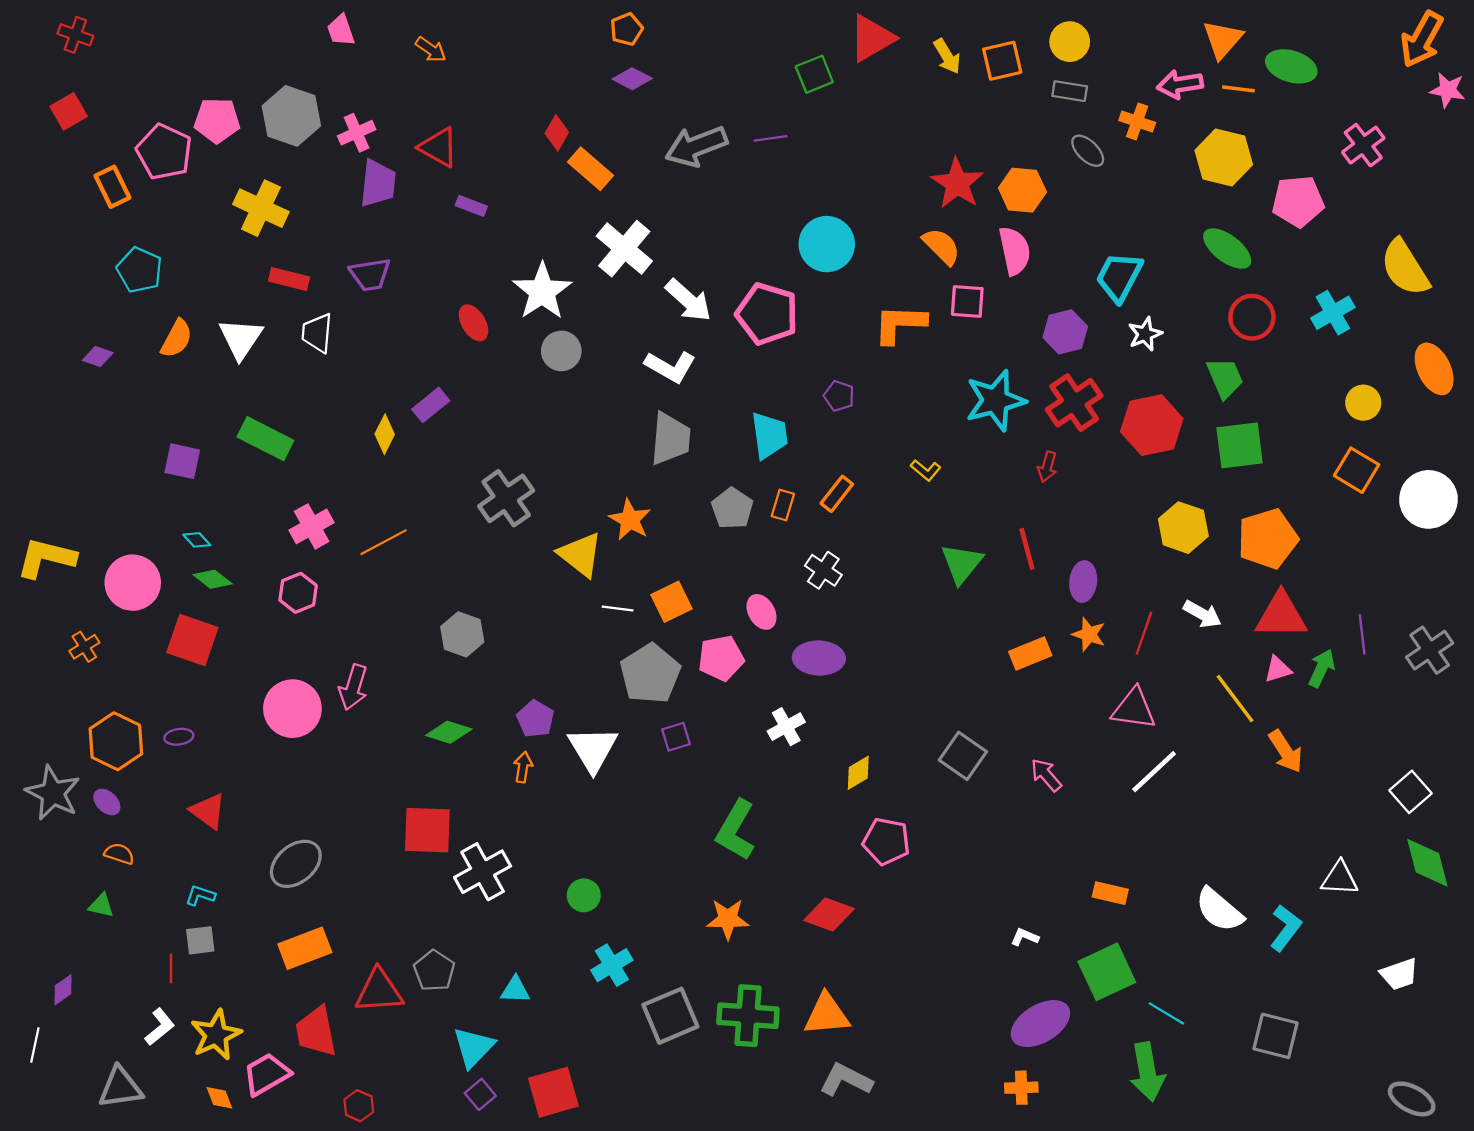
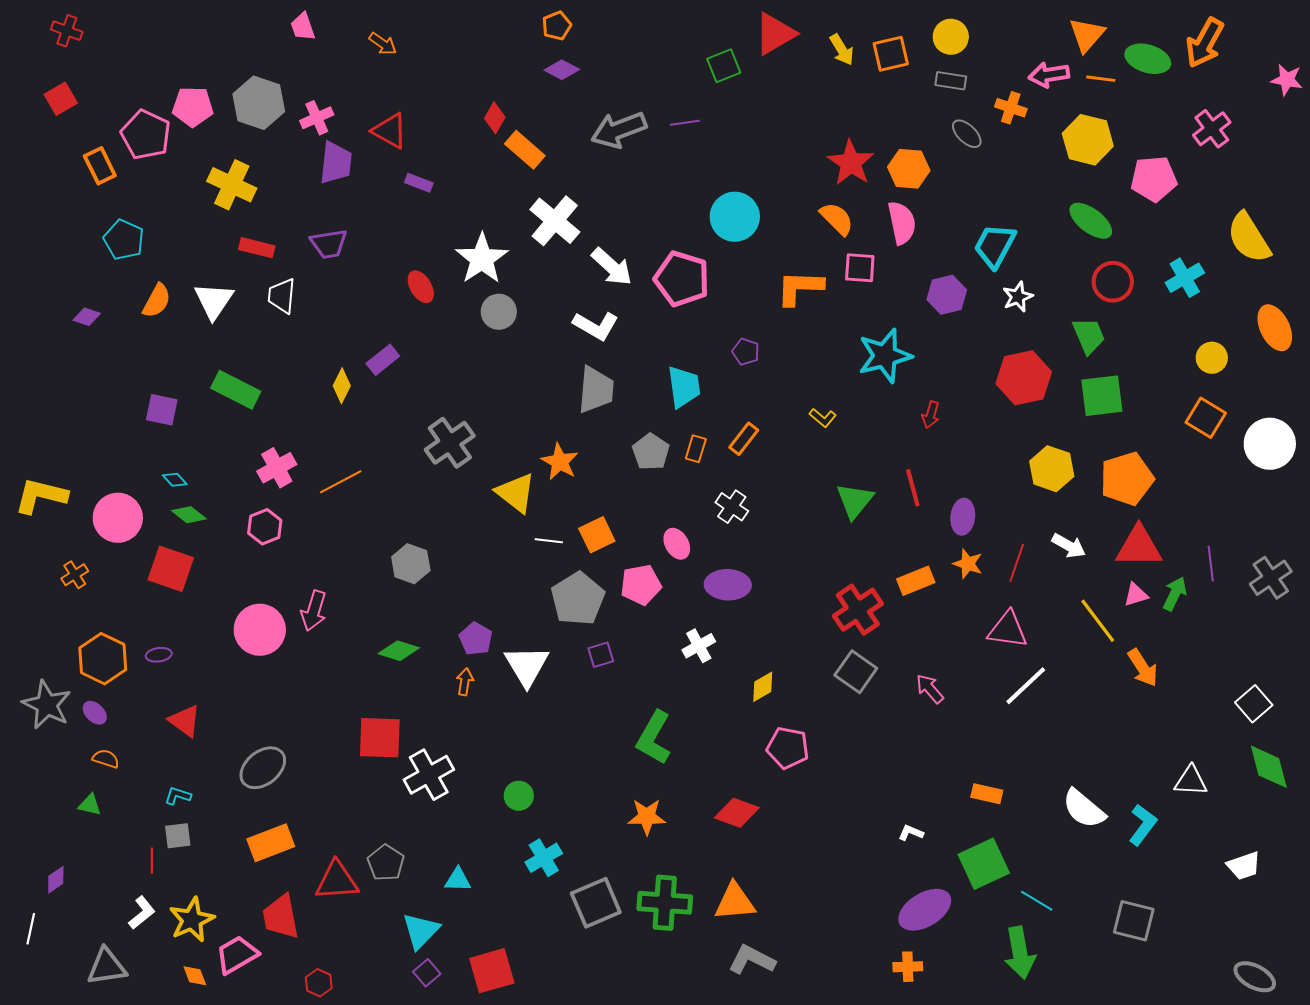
orange arrow: (1422, 39) -> (1205, 43), moved
red cross: (1074, 403) -> (858, 610), moved

